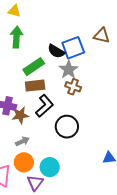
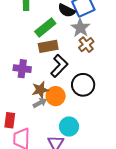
brown cross: (73, 87) -> (86, 45), turned 35
brown star: (20, 115) -> (40, 90), moved
orange circle: (24, 162) -> (56, 96), moved

